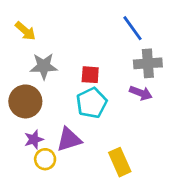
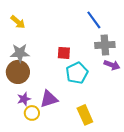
gray star: (44, 66) -> (20, 53), moved
purple arrow: (141, 93) -> (112, 65), moved
cyan pentagon: (92, 103) -> (77, 73), moved

